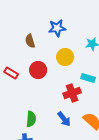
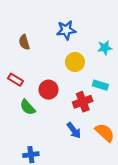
brown semicircle: (30, 41) -> (24, 42), moved
red circle: (38, 70) -> (49, 90), moved
green semicircle: (31, 119) -> (28, 107), moved, turned 133

